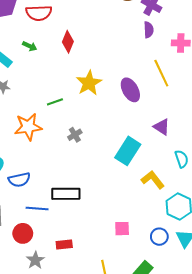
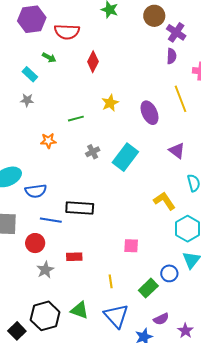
green arrow: (30, 46) -> (49, 58), moved
yellow star: (89, 83) -> (110, 103), size x0.7
orange star: (28, 127) -> (48, 141), size x0.6
cyan rectangle: (128, 151) -> (125, 157), moved
blue circle: (159, 237) -> (169, 273), moved

